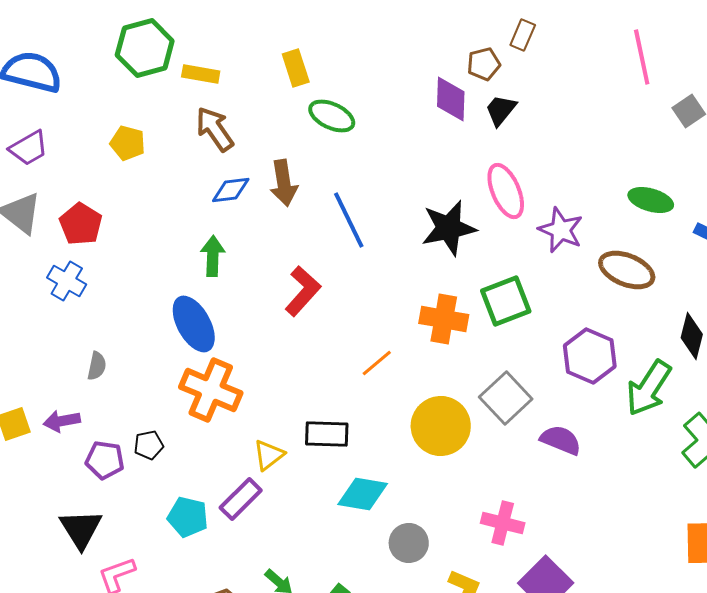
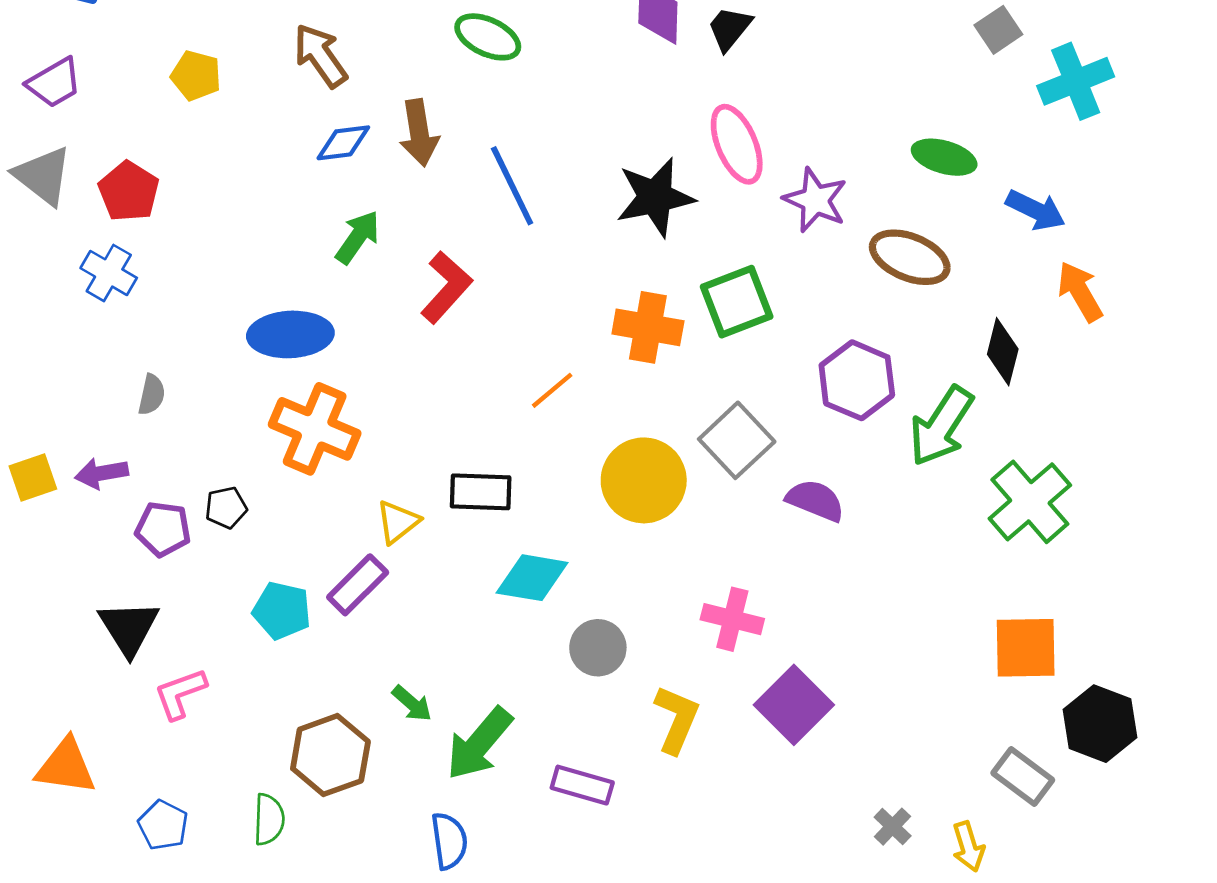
green arrow: (213, 256) -> (358, 237), moved, turned 33
blue ellipse: (194, 324) -> (290, 334), turned -64

